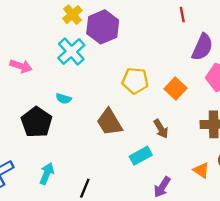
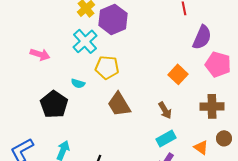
yellow pentagon: (135, 81) -> (107, 67), moved
cyan rectangle: (141, 156) -> (166, 138), moved

